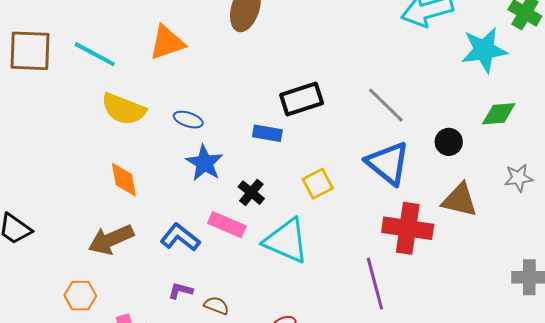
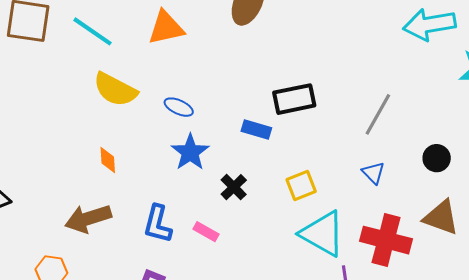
gray line: (386, 105) -> (378, 114), turned 69
blue triangle: (388, 163) -> (373, 173), size x0.5
orange diamond: (124, 180) -> (108, 160), size x0.7
pink rectangle: (227, 225) -> (206, 232), moved, size x0.7
blue L-shape: (180, 237) -> (158, 224), turned -120
cyan triangle: (286, 241) -> (323, 234), moved

